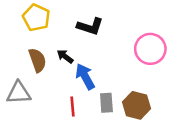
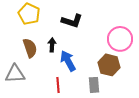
black arrow: (65, 56) -> (52, 45), turned 56
gray rectangle: (106, 103) -> (94, 85), moved
brown hexagon: (137, 105) -> (109, 65), moved

